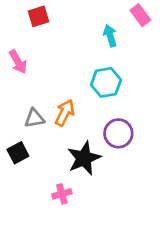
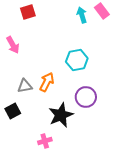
cyan arrow: (110, 36) -> (82, 15), moved

